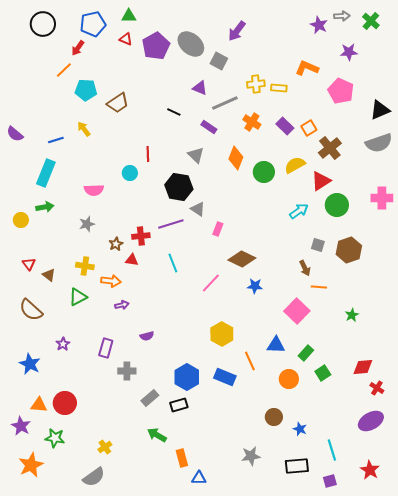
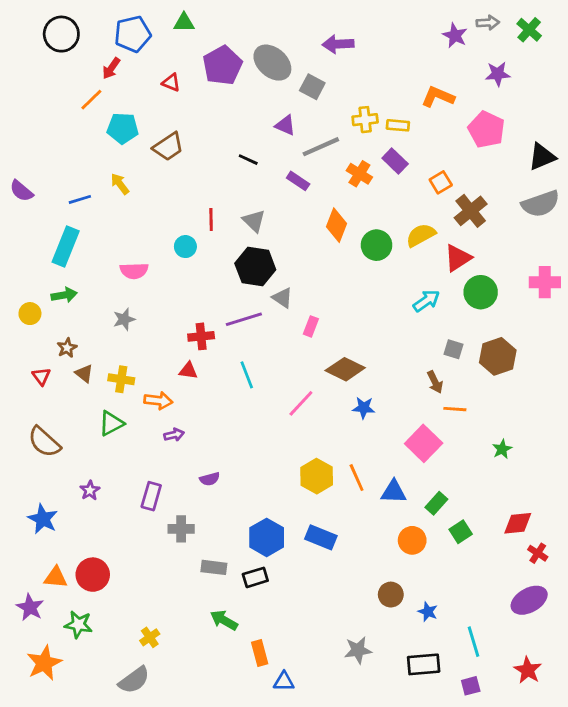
purple arrow: (237, 31) -> (338, 44), turned 50
red triangle: (126, 39) -> (171, 83), moved
purple rectangle: (285, 126) -> (395, 161), moved
gray triangle: (196, 155) -> (254, 221), moved
brown star: (116, 244) -> (67, 348), moved
brown triangle: (49, 275) -> (84, 373), moved
orange line: (250, 361) -> (357, 478), moved
gray rectangle: (150, 398) -> (214, 567), turned 48

